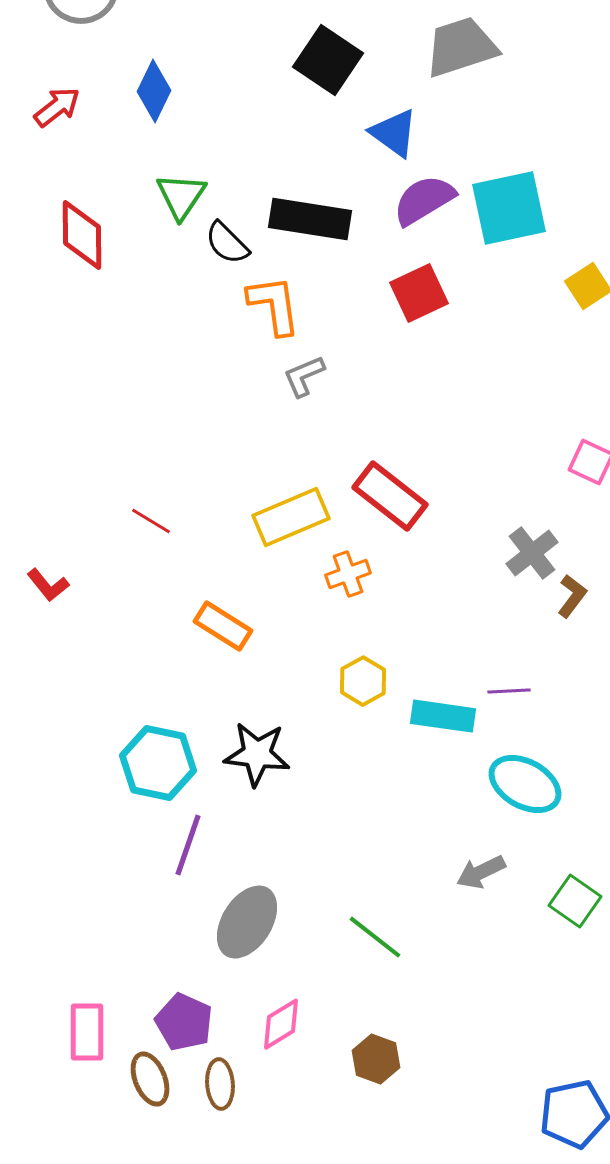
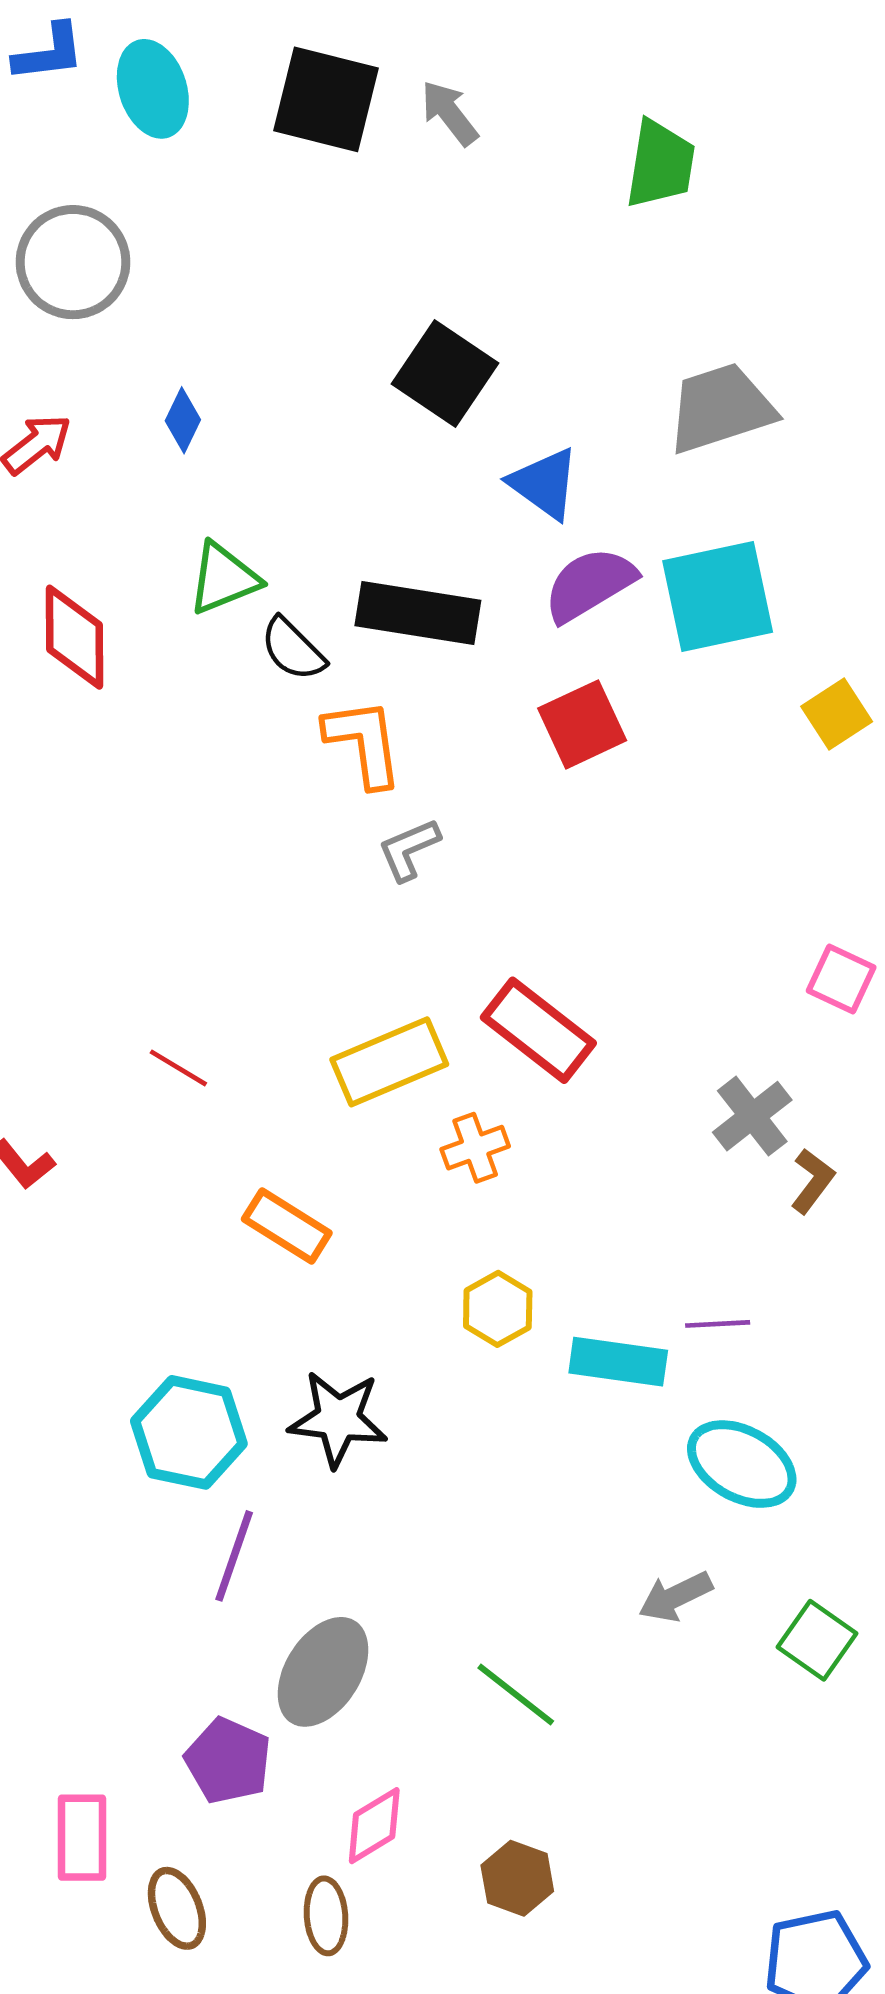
gray trapezoid: (461, 47) -> (721, 408), moved
blue diamond: (154, 91) -> (183, 420), size x0.7
green triangle: (181, 196) -> (224, 578), turned 34
purple pentagon: (184, 1022) -> (228, 1761), moved
brown ellipse: (220, 1084) -> (326, 1916), moved

